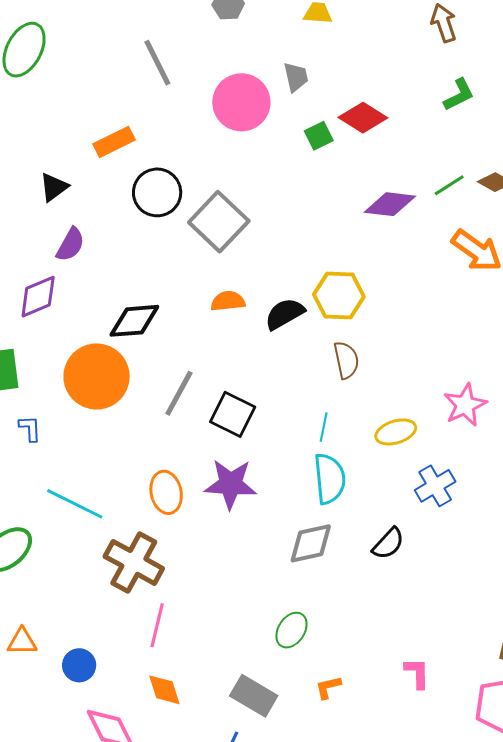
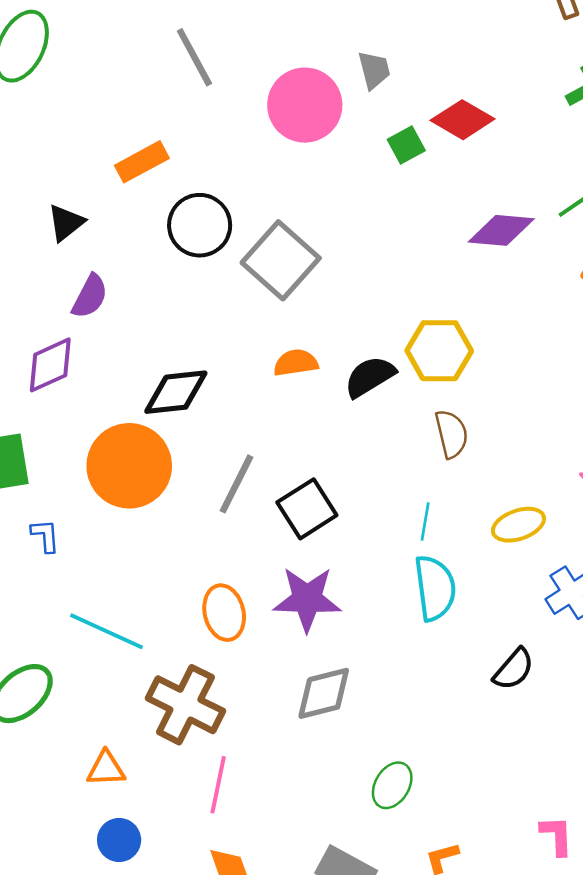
black square: (233, 414) -> (307, 509), turned 33
gray diamond: (311, 543) -> (324, 693), moved
orange triangle: (22, 642) -> (106, 769), moved

